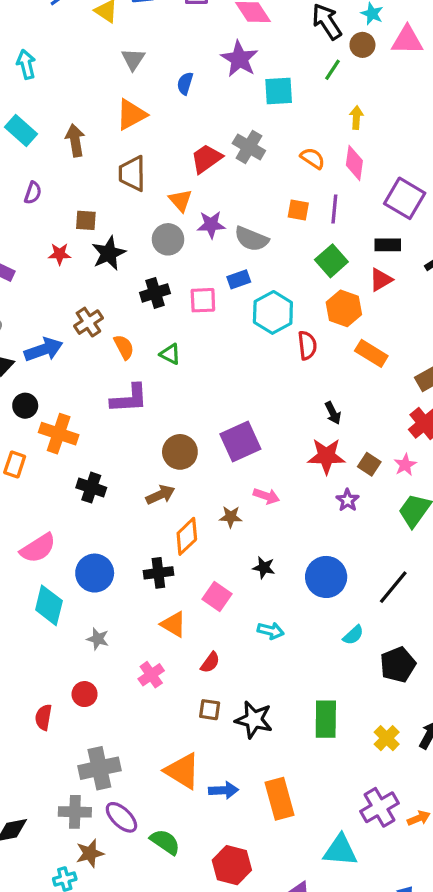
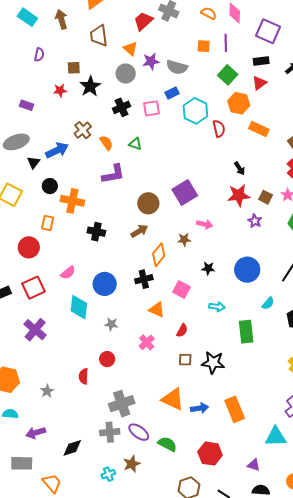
pink semicircle: (38, 548) -> (68, 273), size x0.7
green rectangle: (326, 719) -> (246, 332), moved
brown star: (90, 853) -> (132, 464), moved

